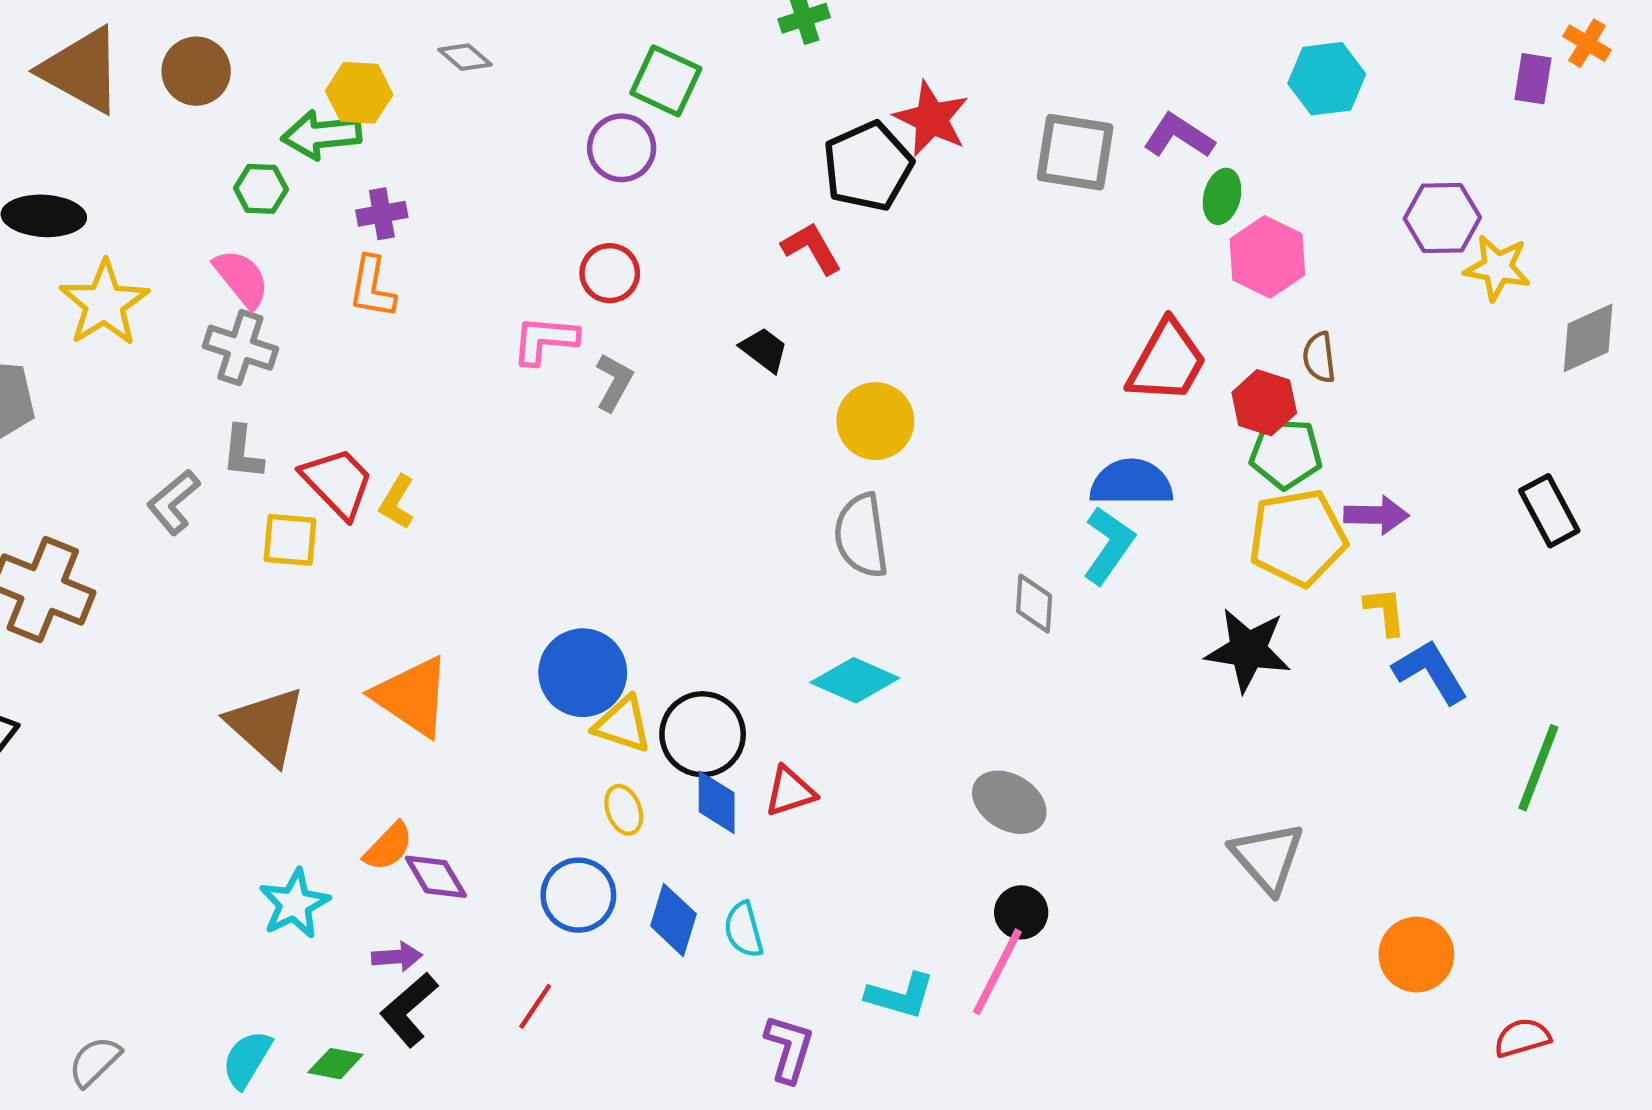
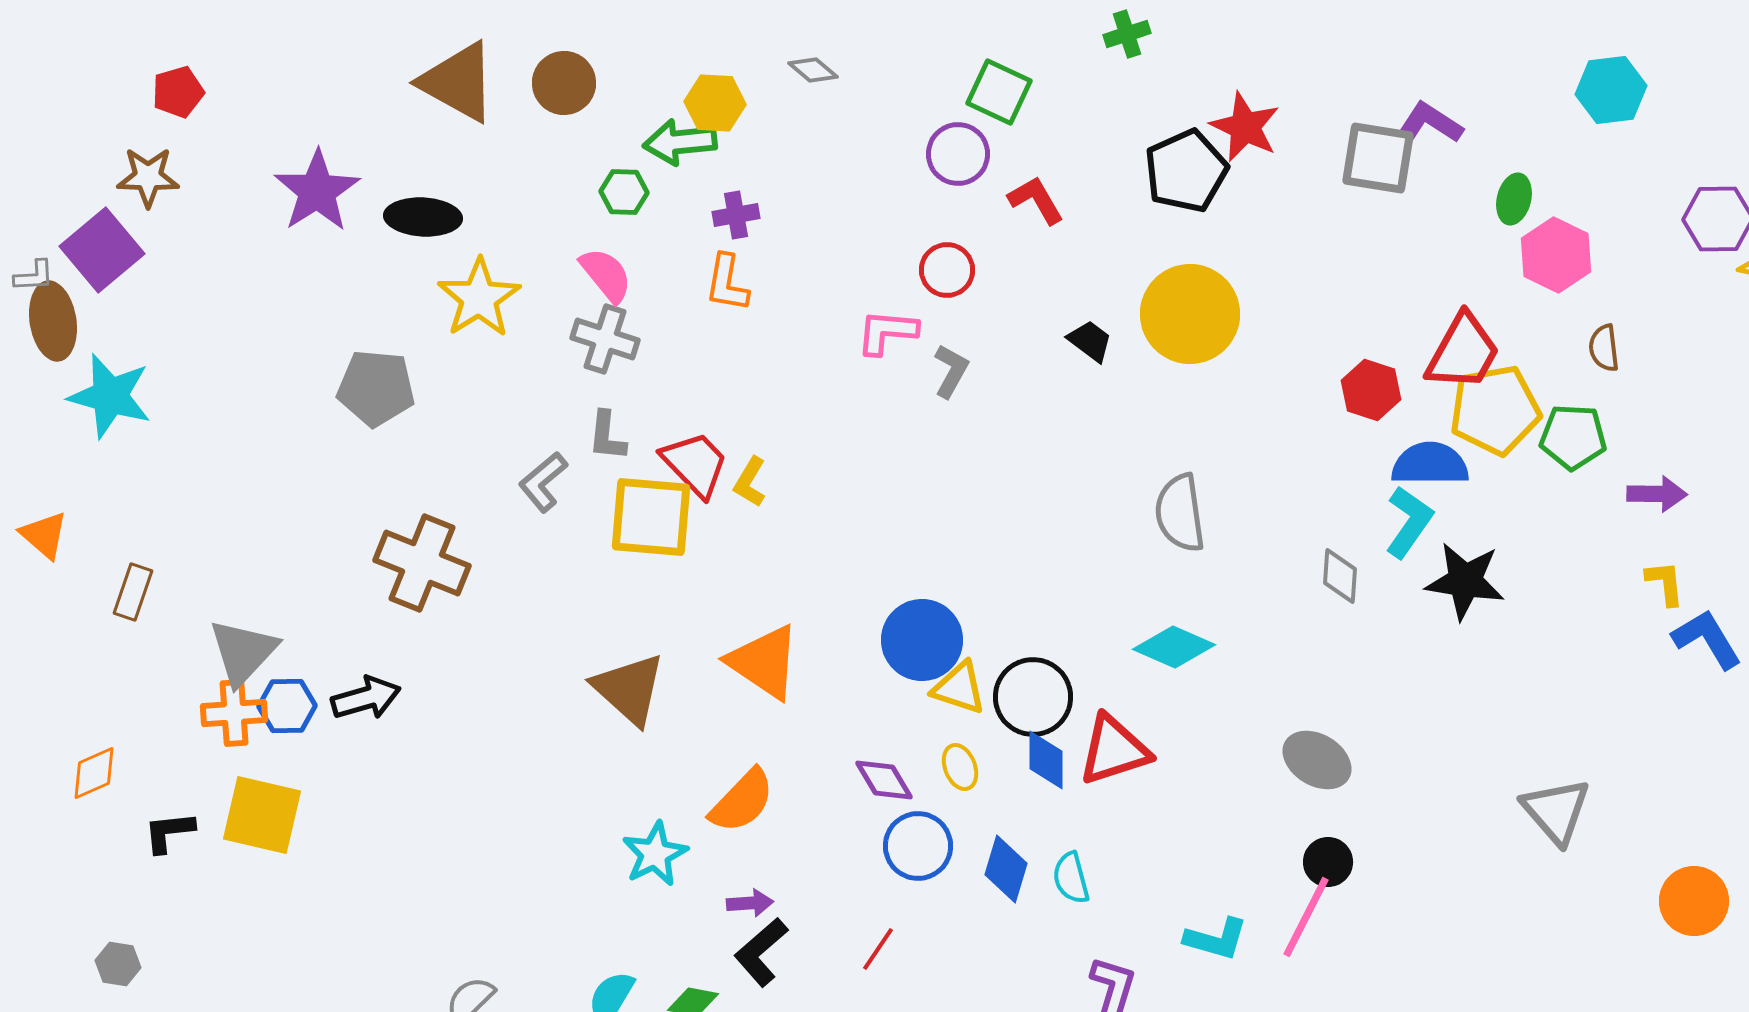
purple L-shape: (1179, 136) -> (1430, 123), moved
red L-shape: (812, 248) -> (1036, 200), moved
red hexagon: (1264, 403) -> (1371, 390), moved
yellow circle: (875, 421) -> (1190, 314), moved, size x1.4
yellow pentagon: (1298, 538) -> (1495, 410), moved
yellow square: (290, 540) -> (651, 517), size x1.6
black star: (1248, 650) -> (1465, 581), moved
red triangle: (790, 791) -> (1114, 750), size x1.5
orange semicircle: (388, 847) -> (742, 801), size x1.4
purple diamond: (436, 877) -> (884, 780), moved

